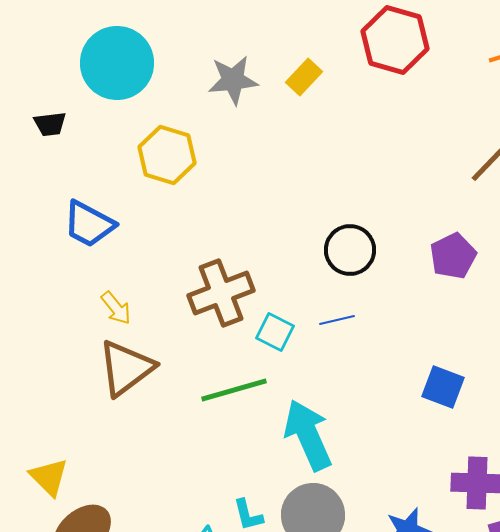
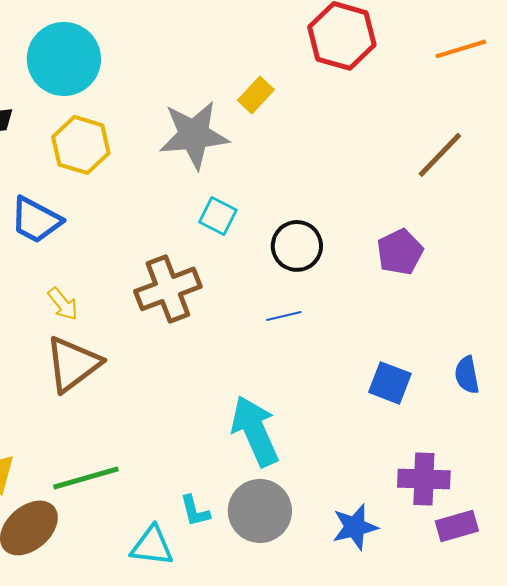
yellow rectangle: (304, 77) -> (256, 95), moved
gray star: (233, 80) -> (194, 135), moved, size x1.4
yellow hexagon: (167, 155) -> (81, 145), moved
cyan square: (275, 332) -> (218, 216), moved
green line: (234, 390) -> (86, 478), moved

